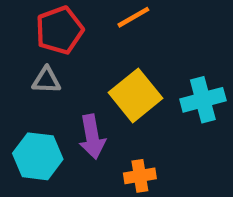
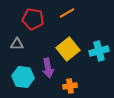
red pentagon: (59, 30) -> (33, 19), turned 30
gray triangle: (46, 80) -> (17, 44), moved

